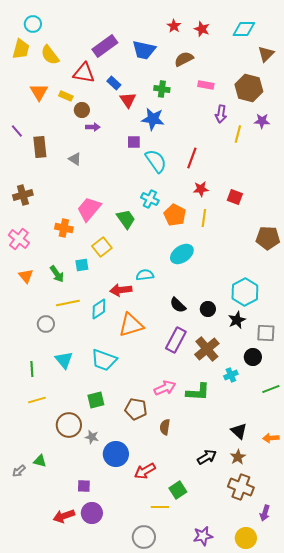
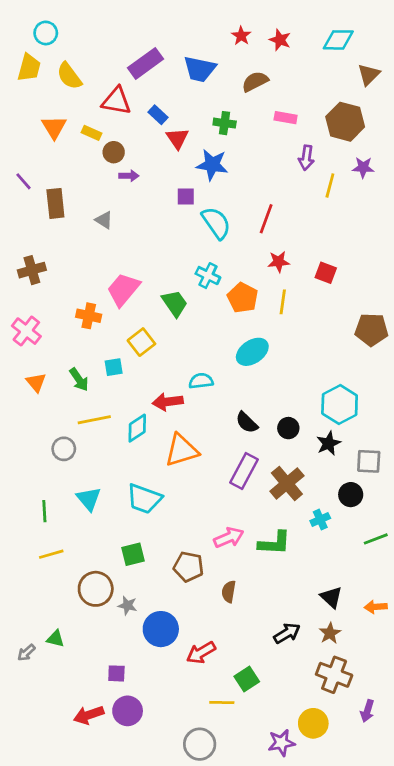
yellow circle: (246, 538) -> (313, 723), moved

